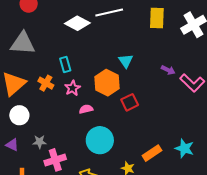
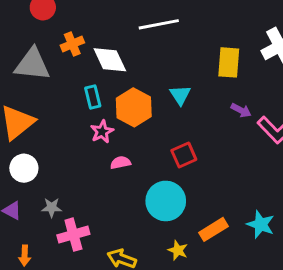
yellow rectangle: (157, 18) -> (229, 62), moved
white diamond: (77, 23) -> (110, 60), moved, turned 35
orange cross: (46, 83) -> (72, 44), moved, turned 35
orange hexagon: (107, 83) -> (134, 107), moved
cyan circle: (100, 140) -> (166, 201), moved

